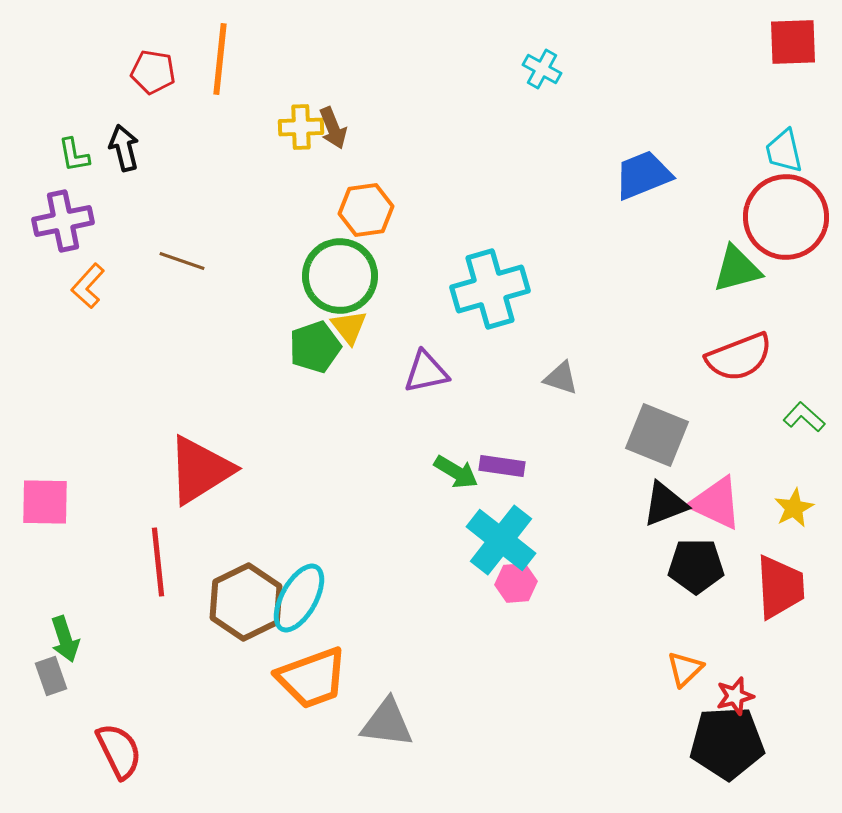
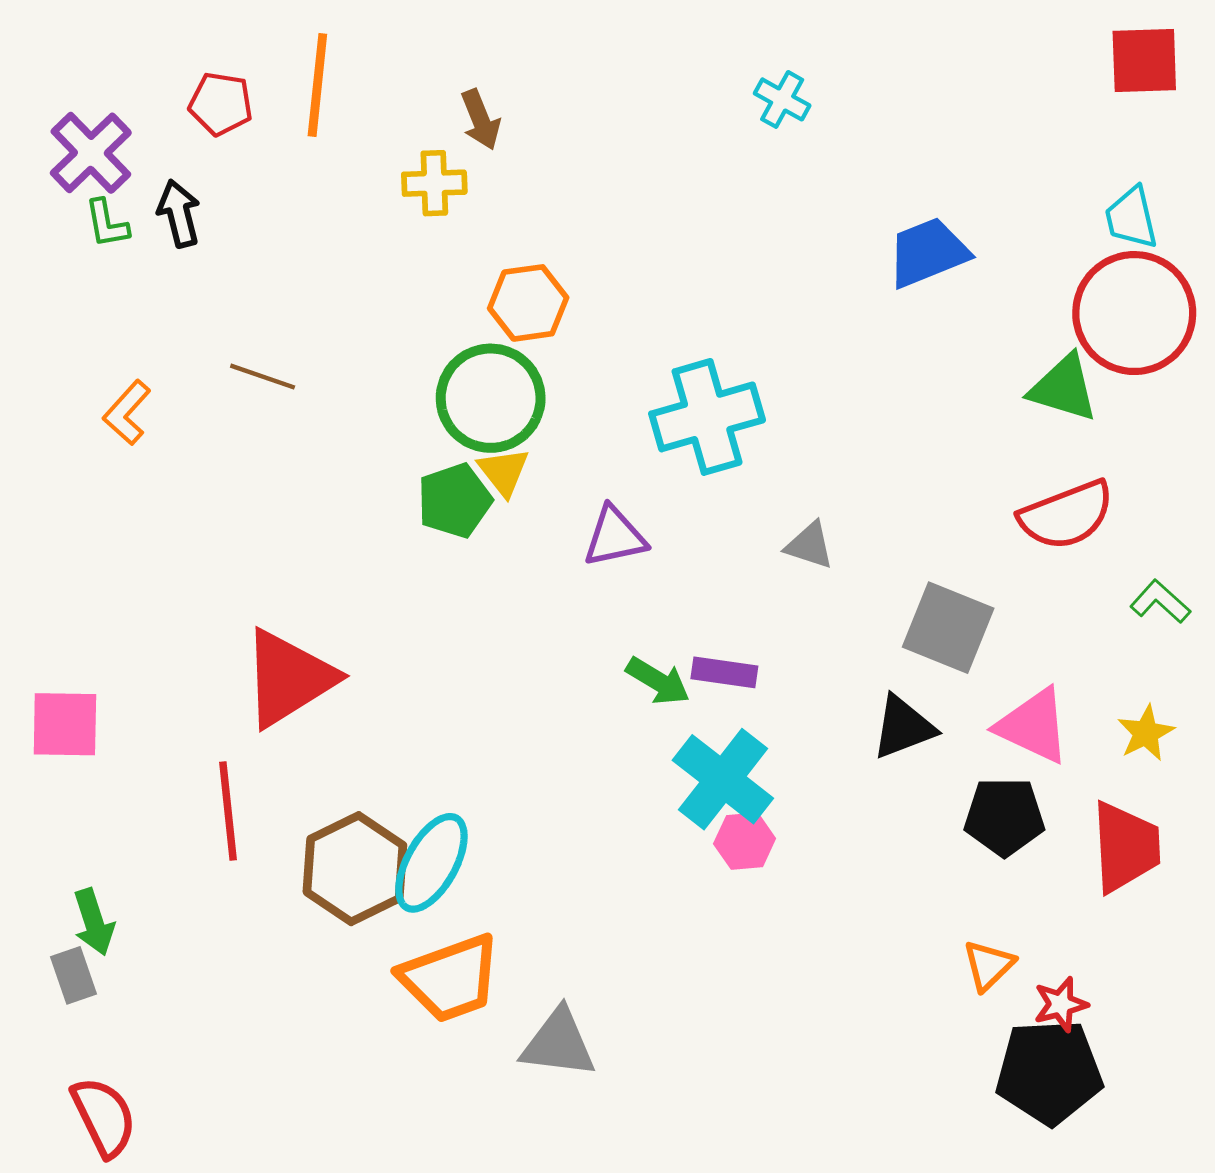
brown arrow: (333, 128) -> (481, 120), moved
purple cross: (63, 221) -> (91, 153), moved, turned -32
green triangle: (737, 269) -> (1064, 388), turned 32
black triangle: (665, 504) -> (903, 727), moved
red semicircle: (119, 751) -> (104, 1117), moved

